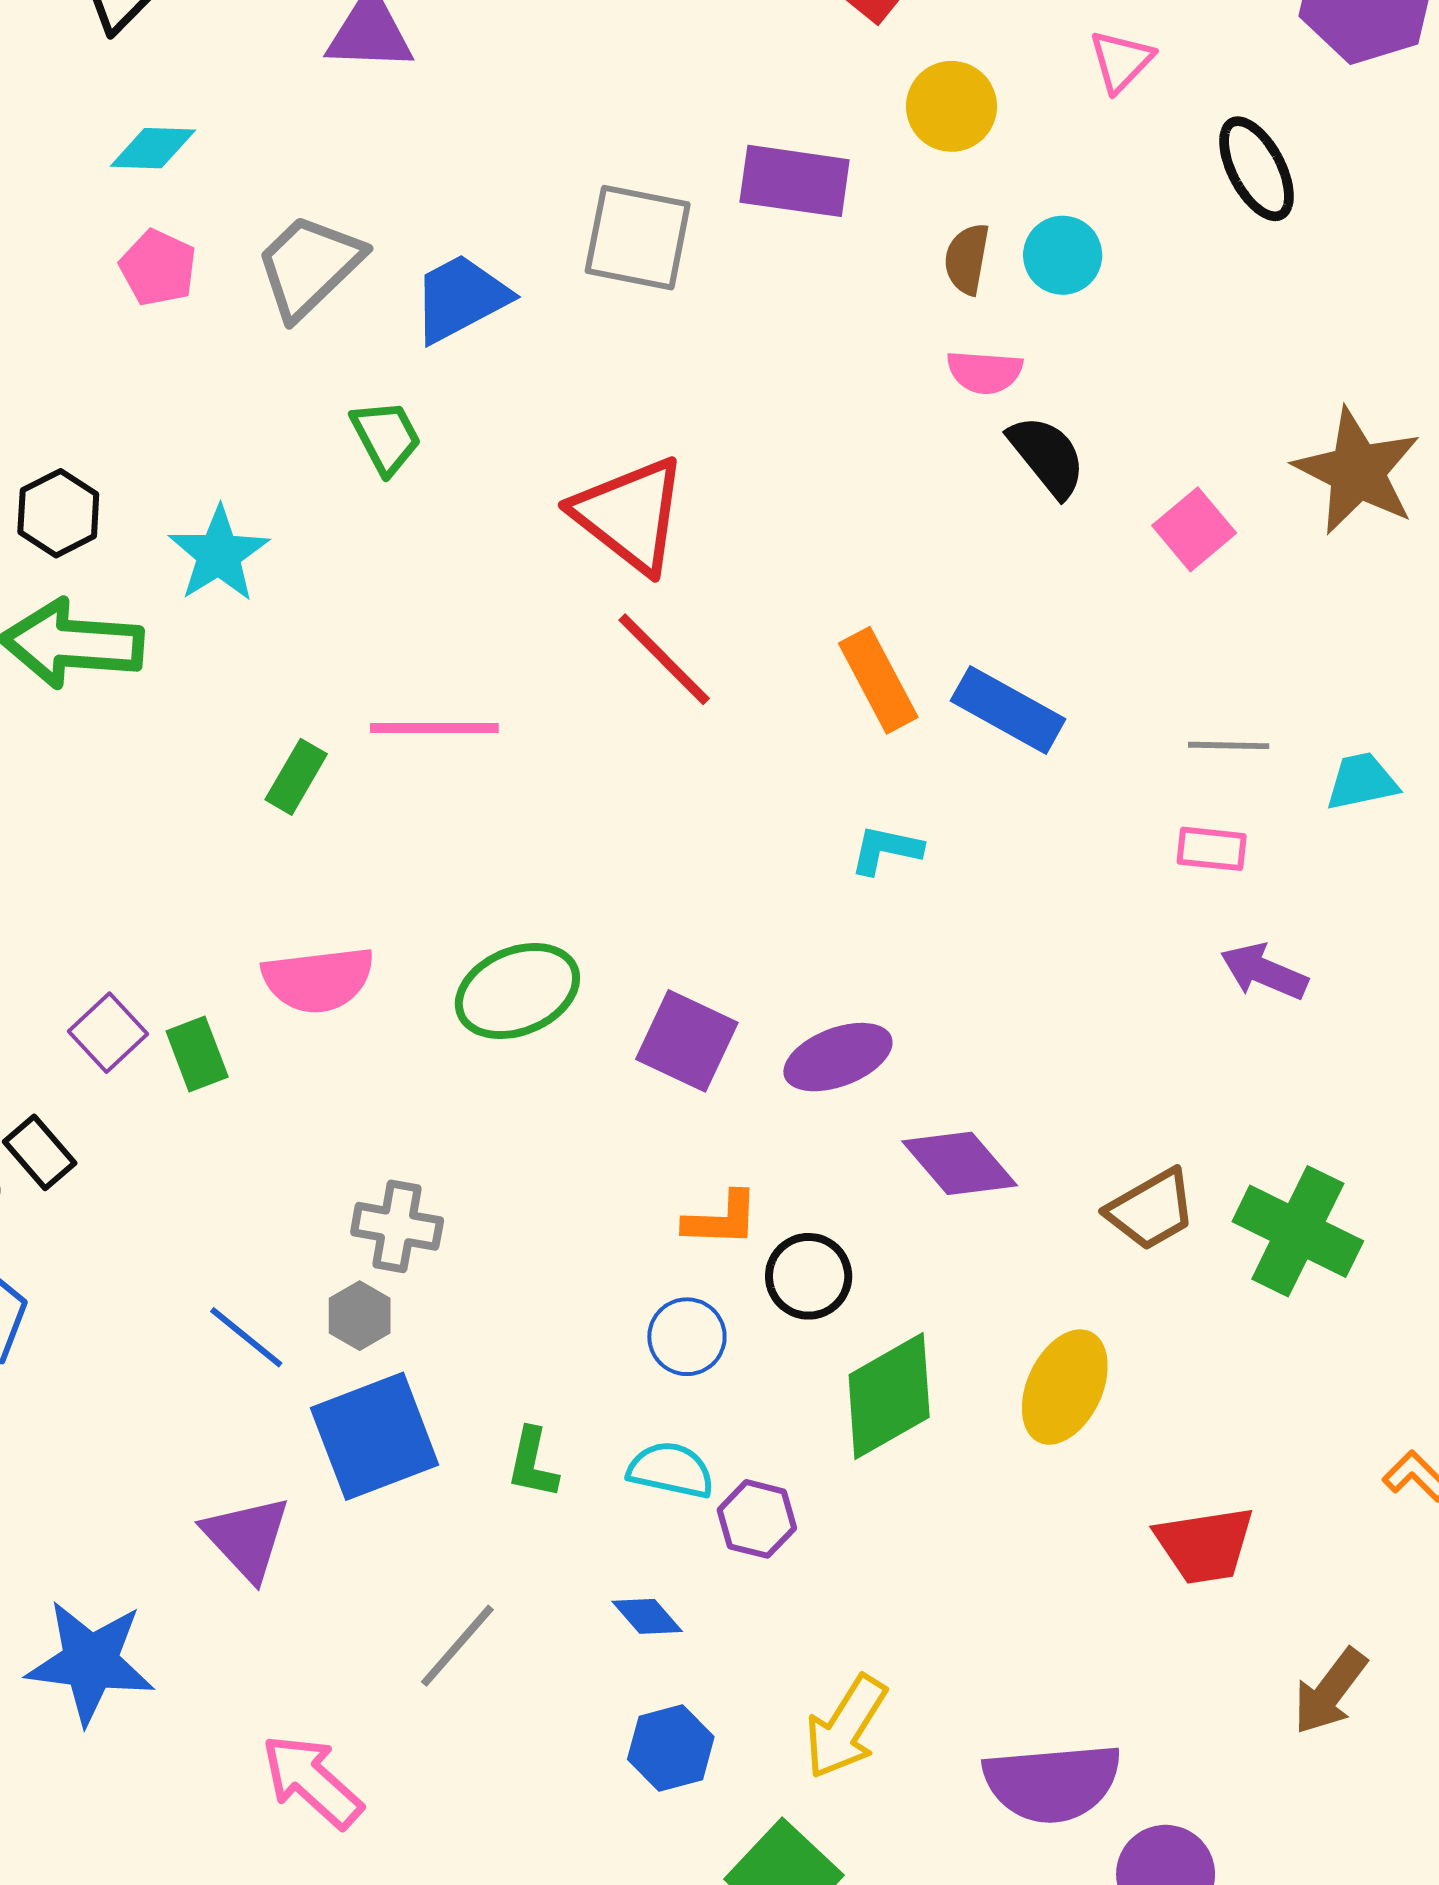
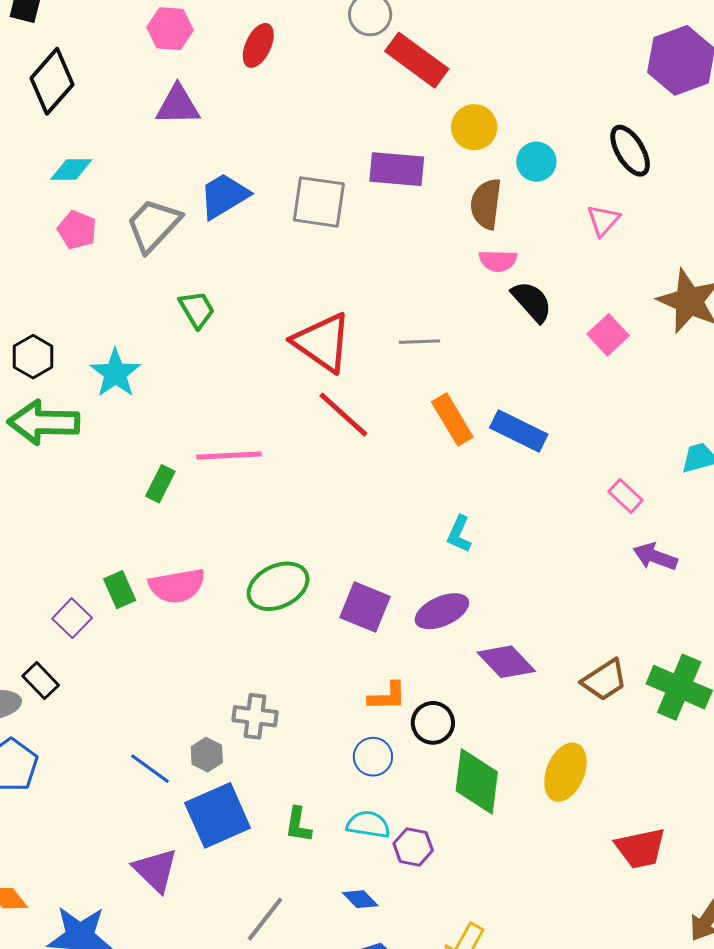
pink triangle: (1121, 61) -> (603, 220), moved
cyan circle: (1063, 255) -> (536, 162), moved
brown semicircle: (967, 259) -> (486, 204), size x1.4
blue trapezoid: (460, 298) -> (224, 196), moved
gray line: (1229, 745) -> (419, 342), moved
pink rectangle: (1212, 849) -> (625, 496), turned 40
cyan L-shape: (886, 850) -> (459, 534), moved, turned -75
green rectangle: (197, 1054) -> (120, 590), moved
gray cross: (397, 1226) -> (255, 716), moved
green diamond: (889, 1396) -> (477, 781), turned -50

